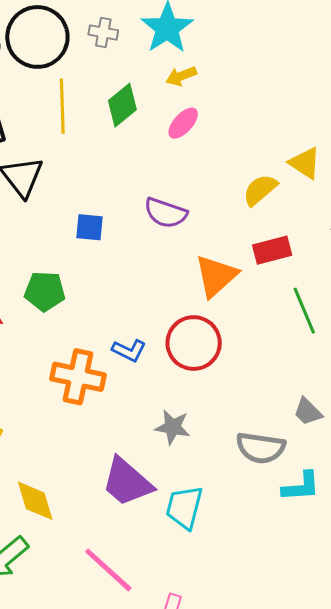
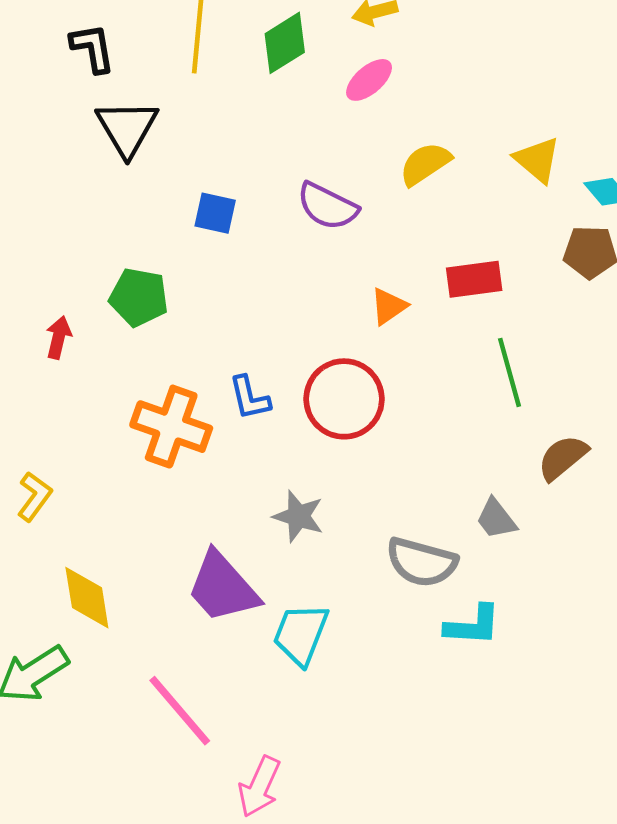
yellow semicircle: (260, 190) -> (425, 164), moved
orange triangle: (216, 276) -> (389, 306), size x0.6
blue L-shape: (129, 350) -> (250, 398), turned 44

